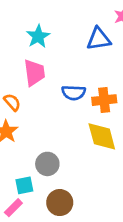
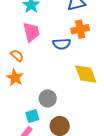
orange cross: (104, 100) -> (80, 29), moved

